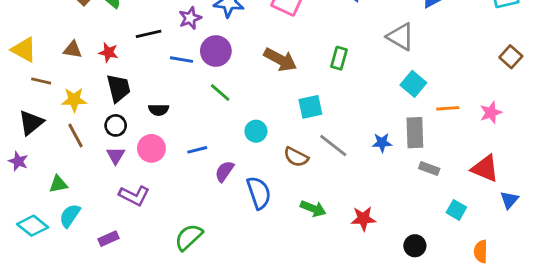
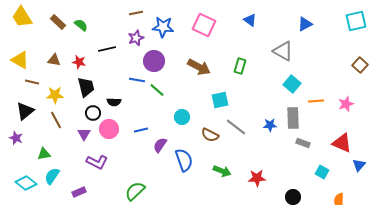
blue line: (181, 60) -> (137, 80), moved
black circle: (116, 125) -> (93, 113), moved

